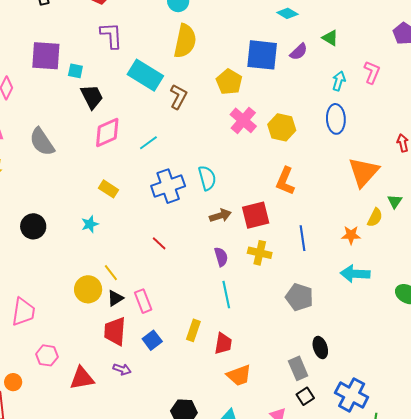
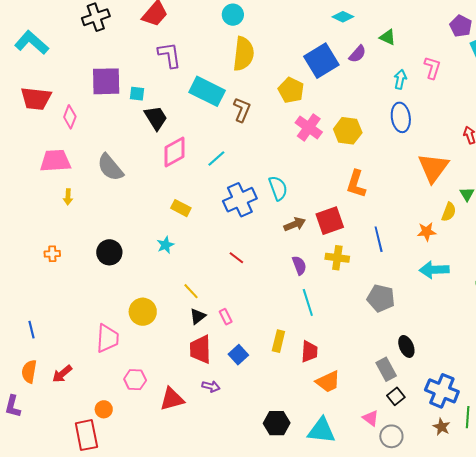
blue square: (262, 55) -> (321, 61), turned -32
yellow circle: (88, 289) -> (143, 312), moved
pink rectangle: (143, 301) -> (226, 317), size x0.7

